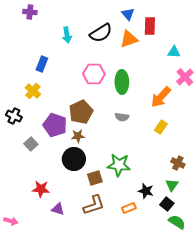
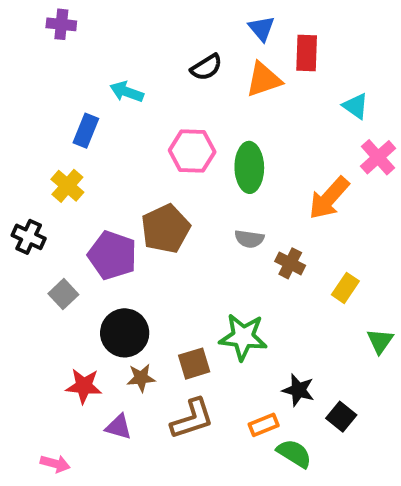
black semicircle: (101, 33) -> (206, 67), size x0.7
cyan arrow: (67, 35) -> (127, 92), moved, turned 119
cyan triangle: (174, 52) -> (356, 106), turned 32
yellow rectangle: (161, 127) -> (345, 288), moved
brown star: (78, 136) -> (141, 378), moved
black circle: (74, 159) -> (125, 333), moved
brown cross: (178, 163) -> (290, 263), moved
green triangle: (172, 185) -> (380, 341), moved
pink arrow: (11, 221) -> (55, 464), moved
green semicircle: (177, 222) -> (294, 453), moved

